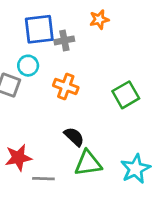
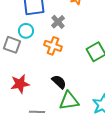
gray cross: (64, 40) -> (58, 22), moved, turned -32
red star: (18, 158) -> (20, 84), moved

